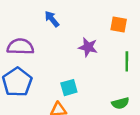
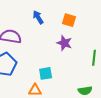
orange square: (119, 24) -> (69, 20), moved

